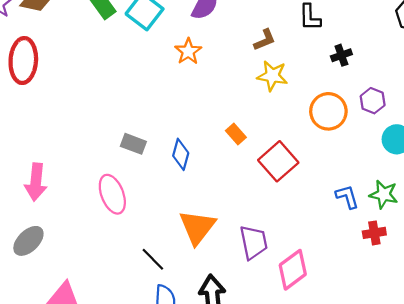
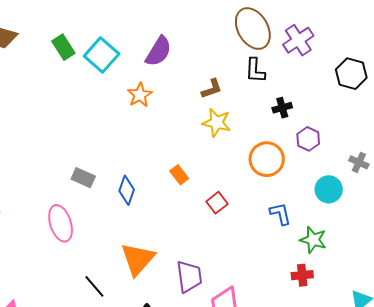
purple hexagon: (373, 101) -> (308, 139), moved
red square: (278, 161) -> (217, 203), size x0.6
blue L-shape: (347, 197) -> (280, 214), moved

